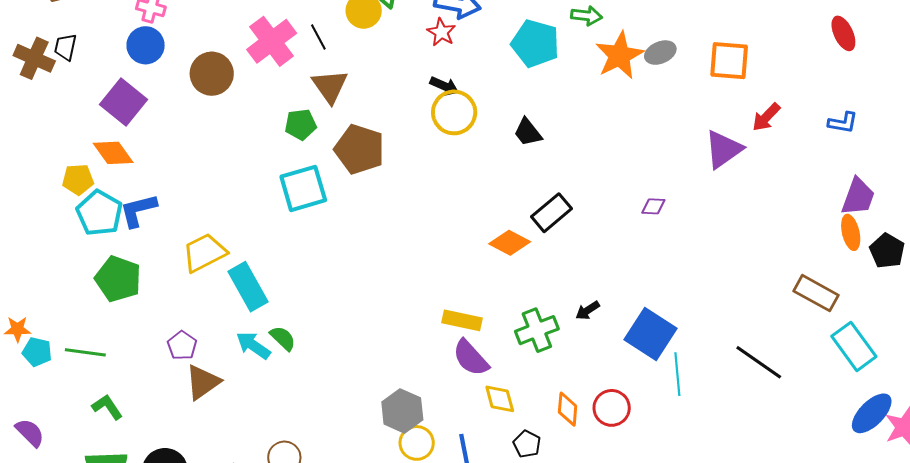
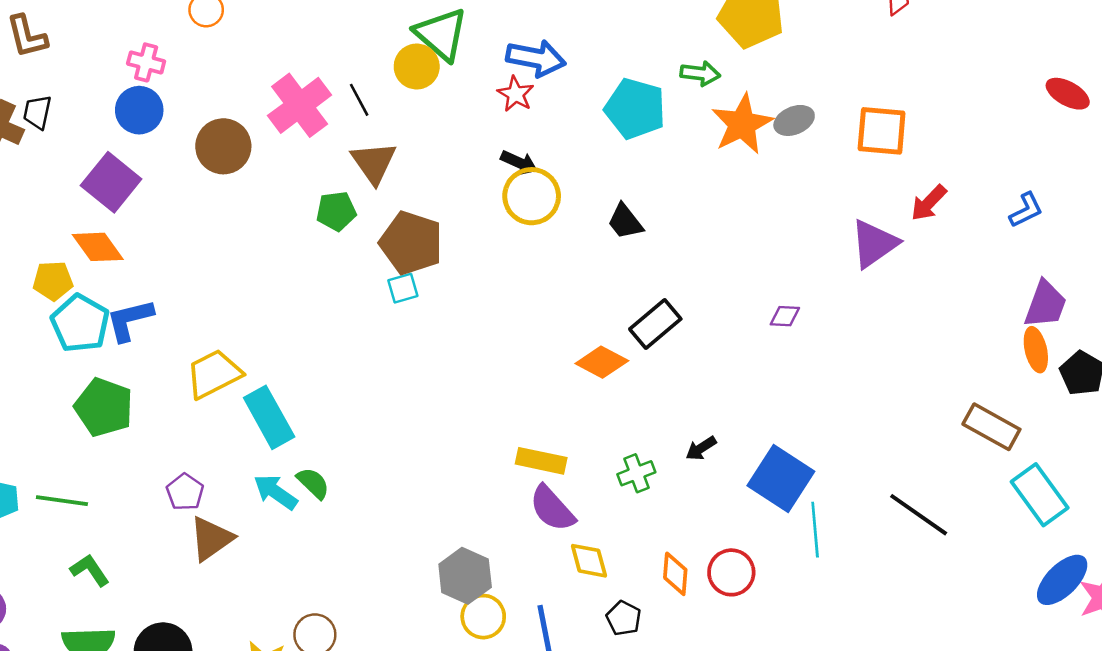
red ellipse: (843, 33) -> (1068, 94), moved, turned -36
blue L-shape: (843, 123) -> (1026, 210), turned -36
cyan square: (303, 188) -> (403, 288), moved, size x0.5
green cross: (537, 330) -> (636, 473), size x0.7

